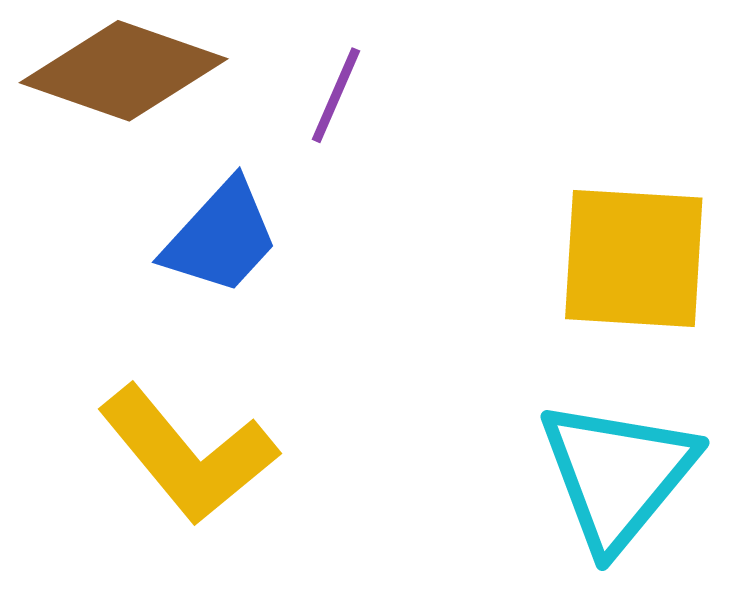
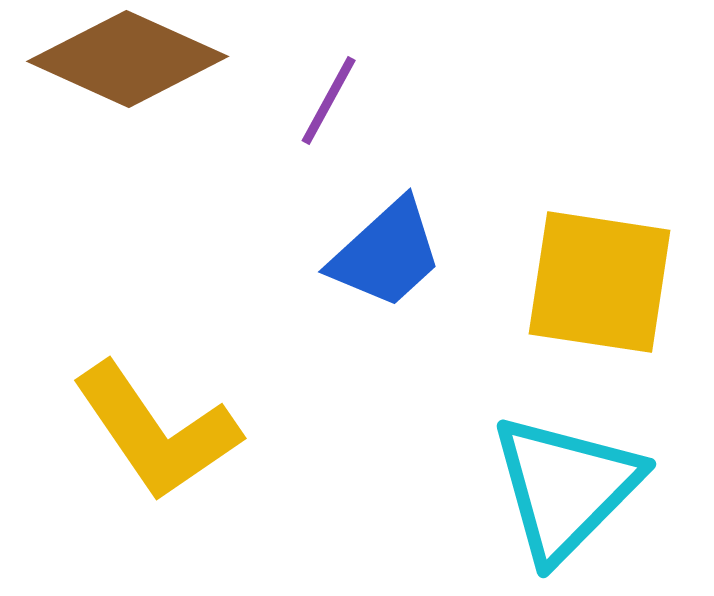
blue trapezoid: (221, 237) -> (386, 254), moved

